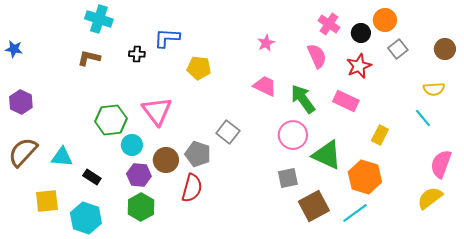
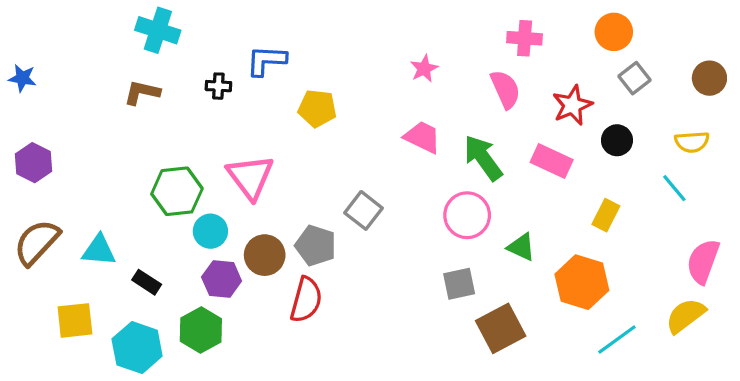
pink cross: (329, 24) -> (525, 38), turned -30
black circle: (361, 33) -> (617, 140), moved
green triangle: (327, 155) -> (521, 247), size x0.6
green hexagon: (141, 207) -> (201, 330), moved
cyan line: (355, 213) -> (617, 340), moved

